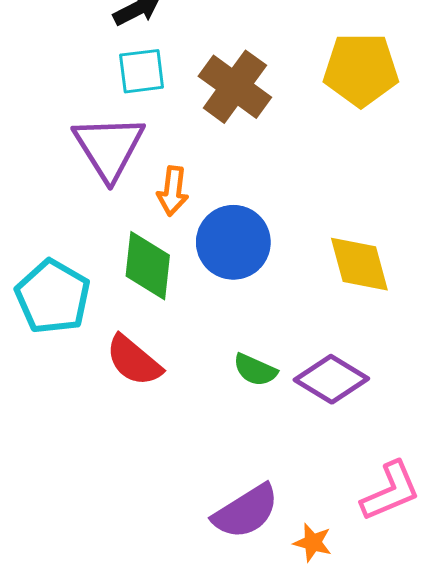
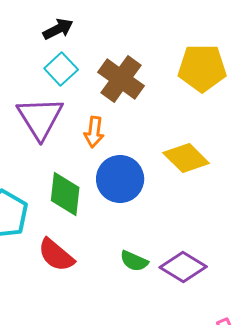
cyan square: (142, 71) -> (61, 69), turned -36
orange arrow: (173, 191) -> (94, 132), moved
yellow diamond: (359, 264) -> (186, 158), moved, turned -30

